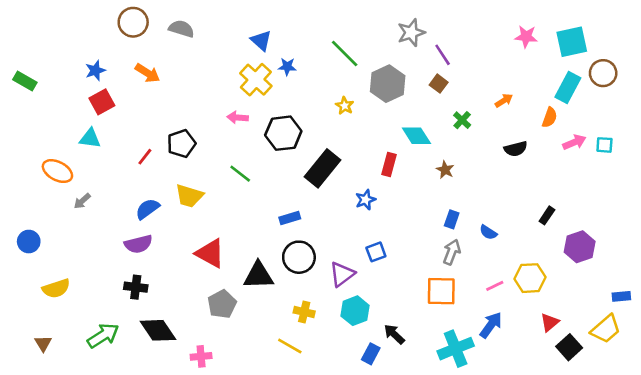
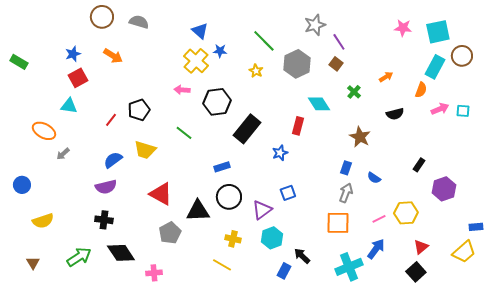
yellow star: (345, 106) -> (256, 71), moved
brown star: (445, 170) -> (360, 137), moved, size x1.5
black square: (569, 347) -> (416, 272), moved

